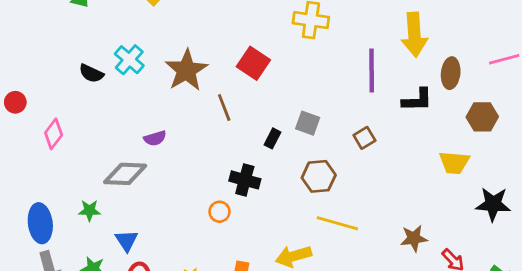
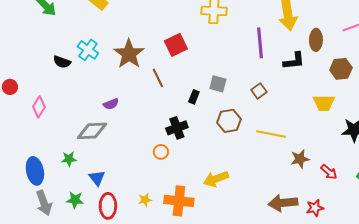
red square: (253, 63) -> (176, 45), turned 35
black cross: (245, 180) -> (177, 128), turned -30
yellow line: (337, 223) -> (271, 134), moved

